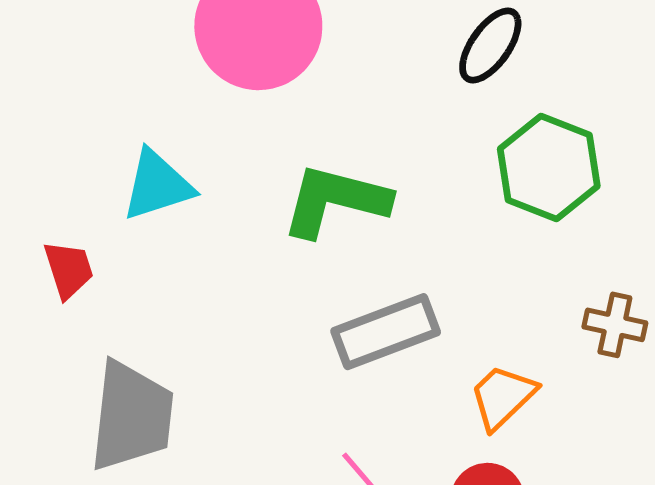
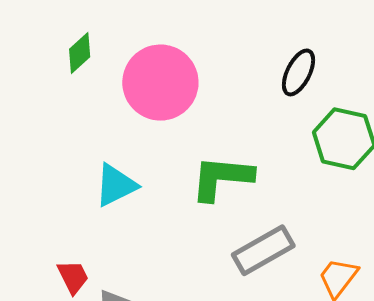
red trapezoid: (69, 269) -> (73, 277), moved

